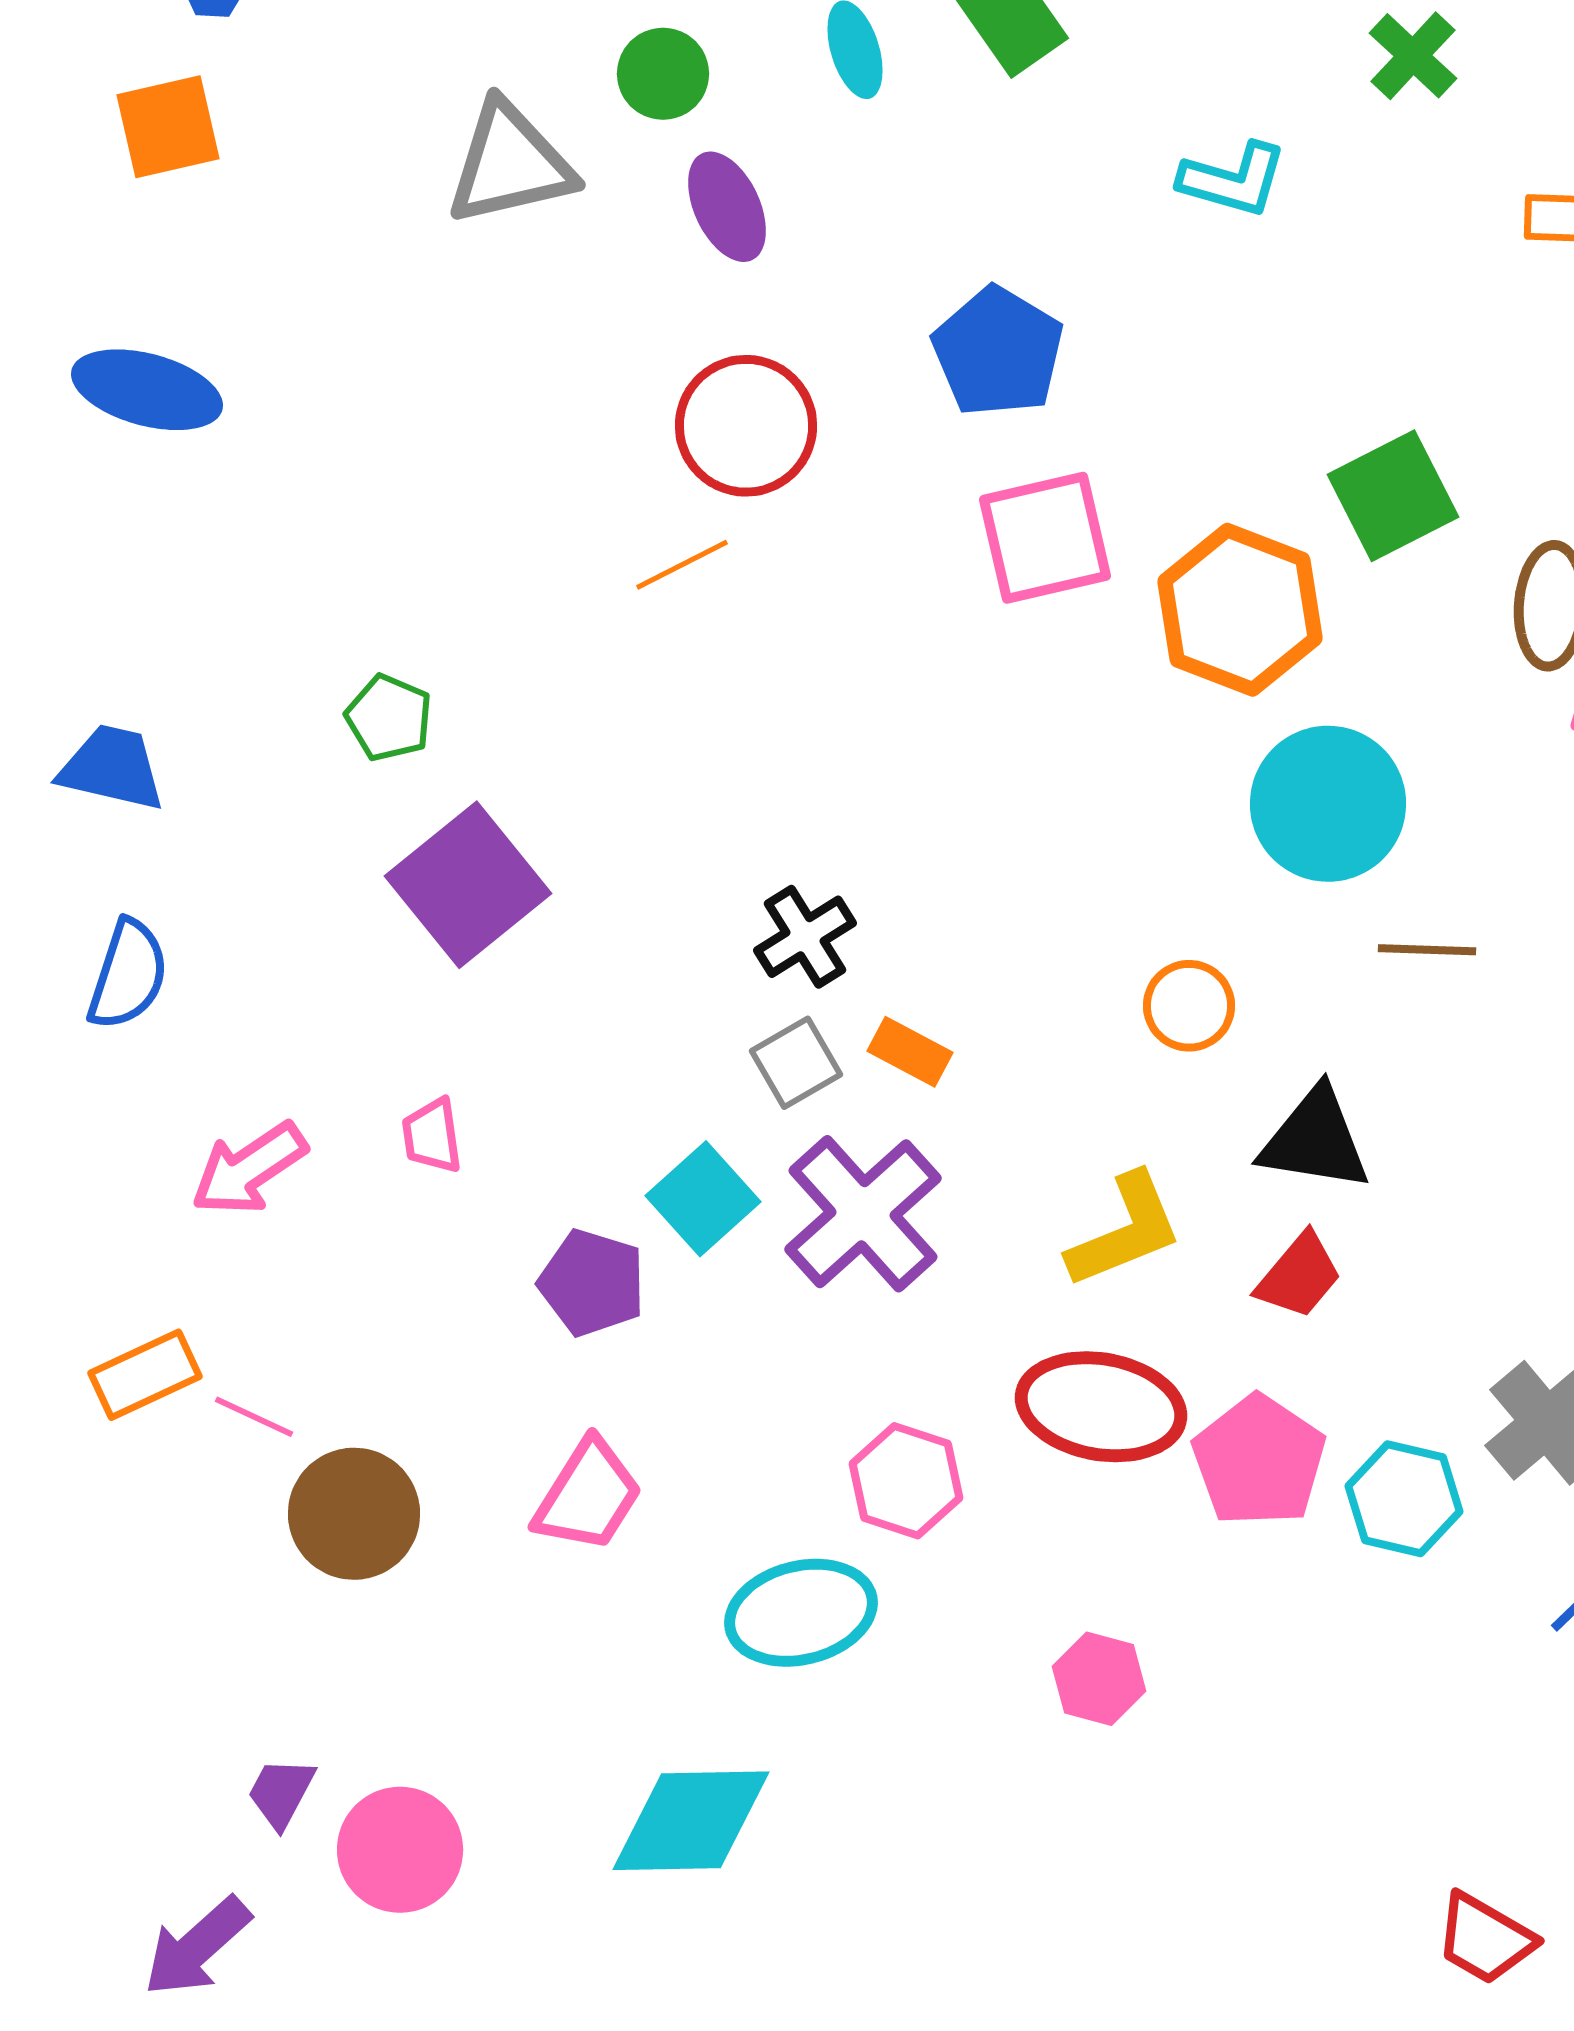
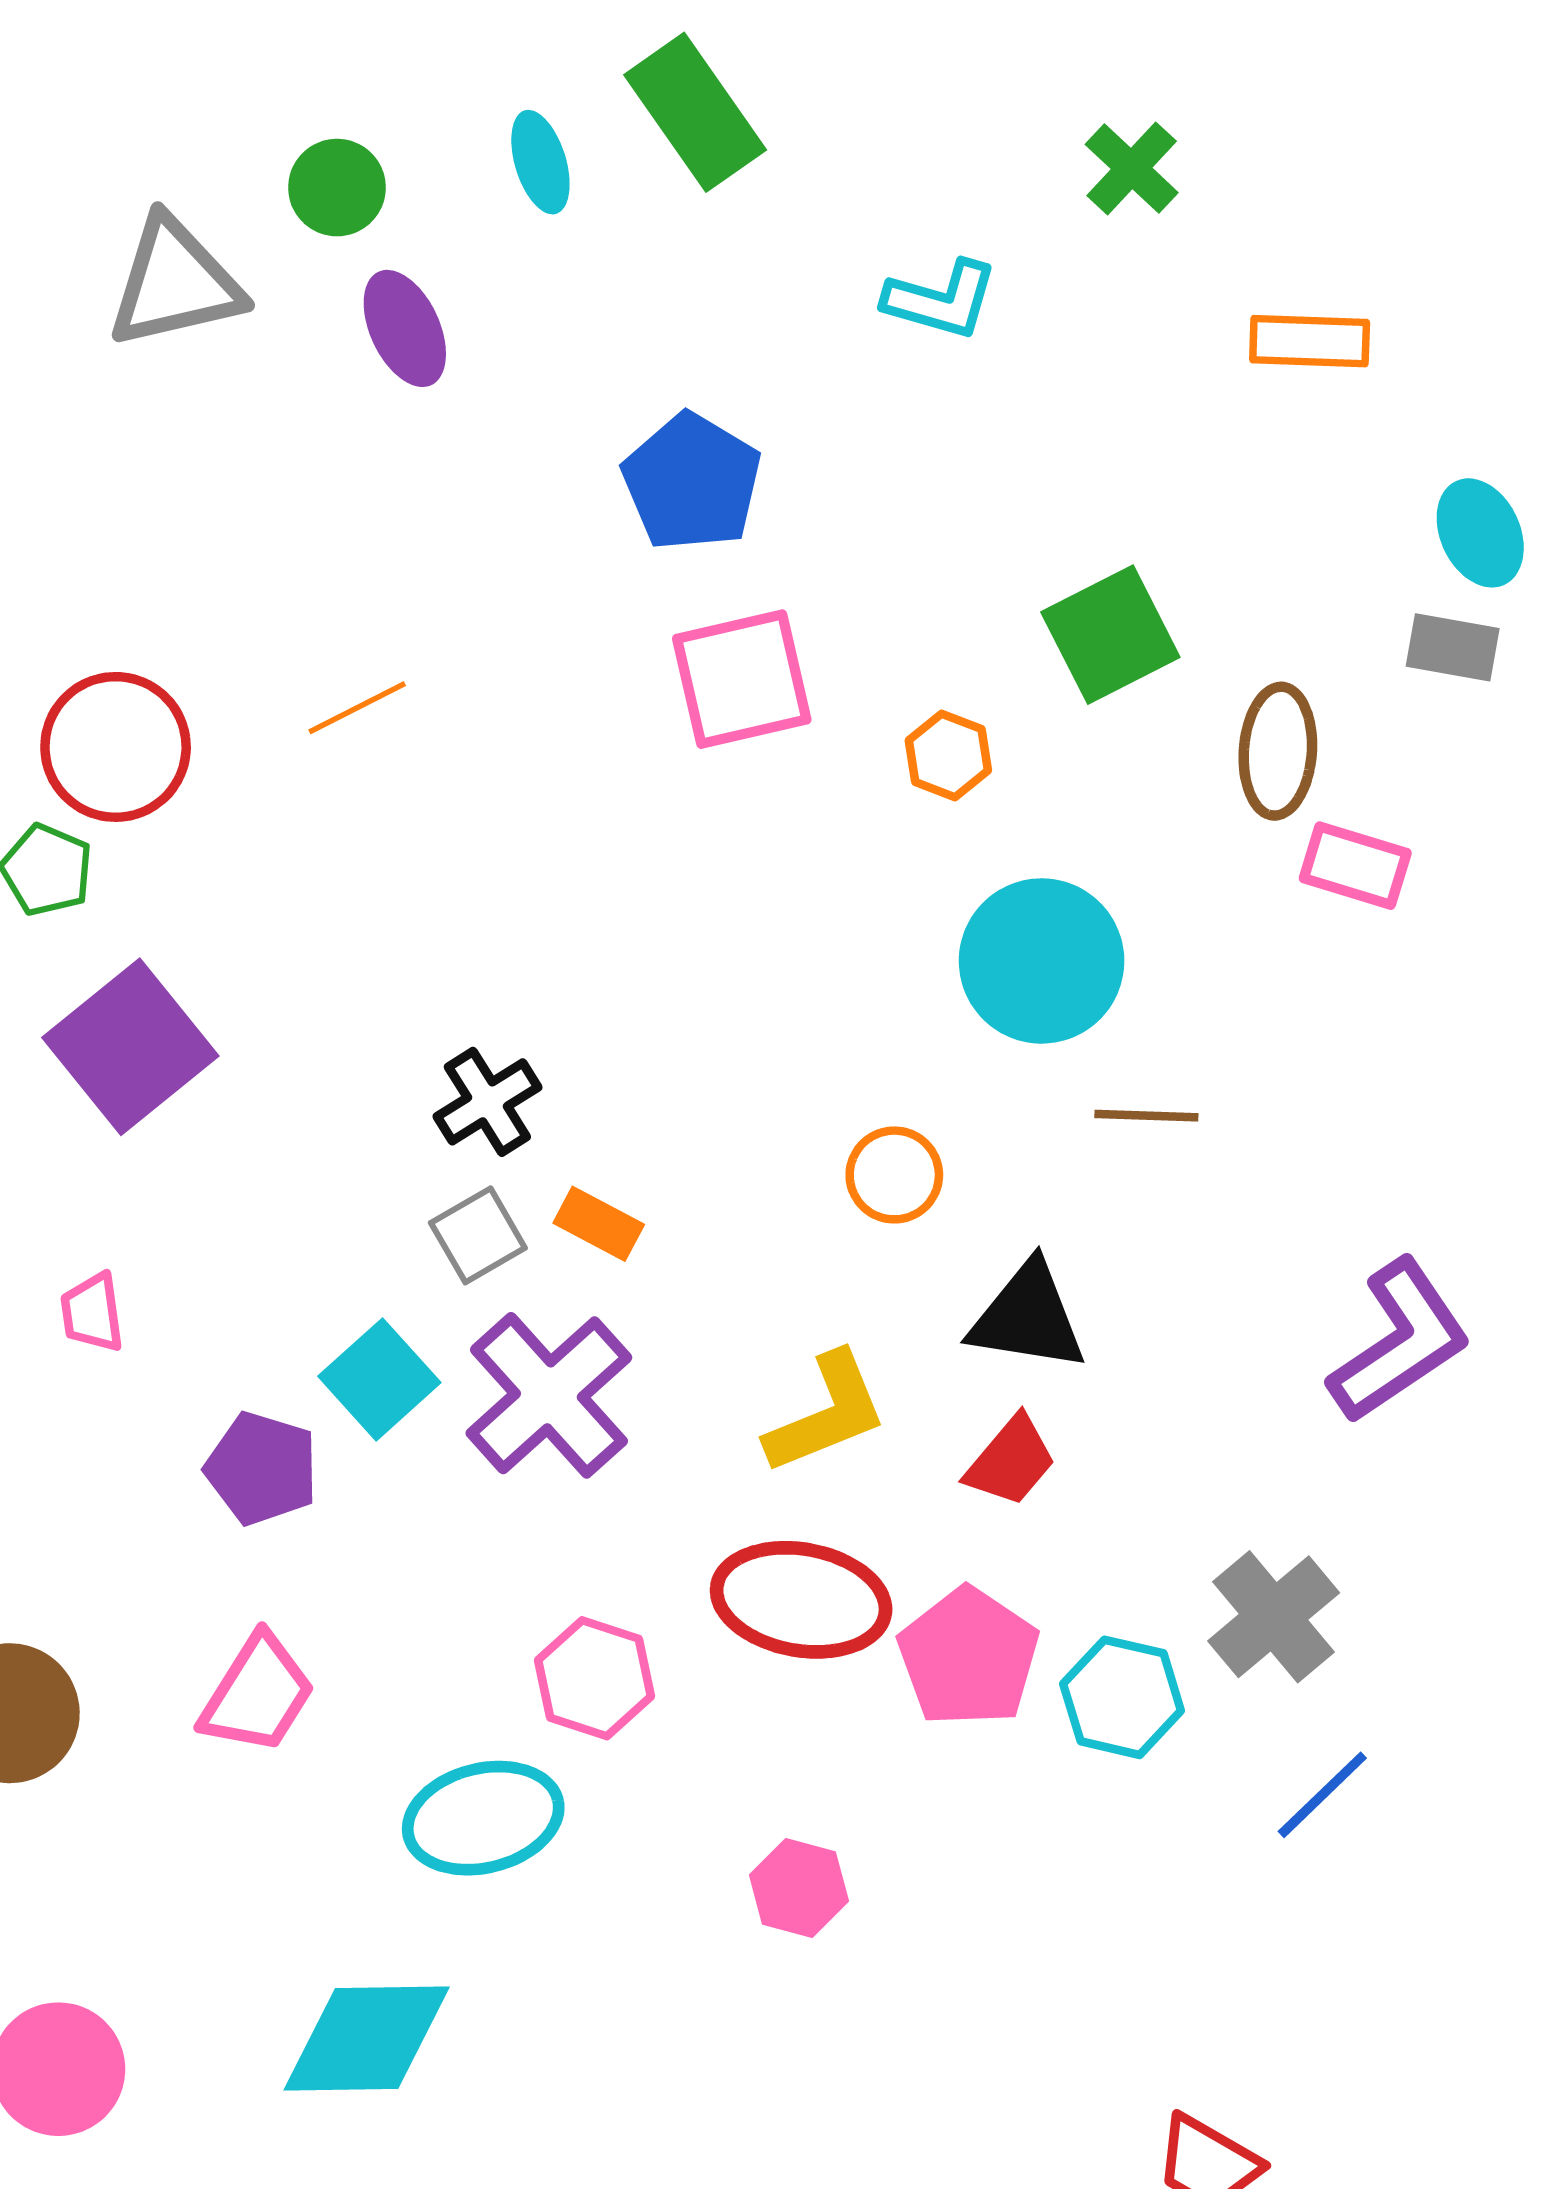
red circle: (746, 426) -> (116, 747), moved
orange hexagon: (1240, 610) -> (948, 755), size x0.5

